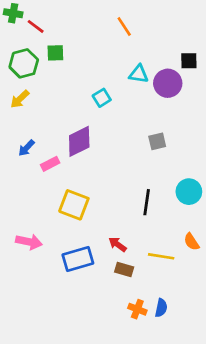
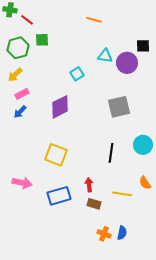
orange line: (124, 26) -> (94, 20), turned -42
gray square: (157, 141) -> (119, 107), size x1.6
pink rectangle: (50, 164) -> (22, 94), moved
red arrow: (118, 244) -> (89, 185), turned 48

